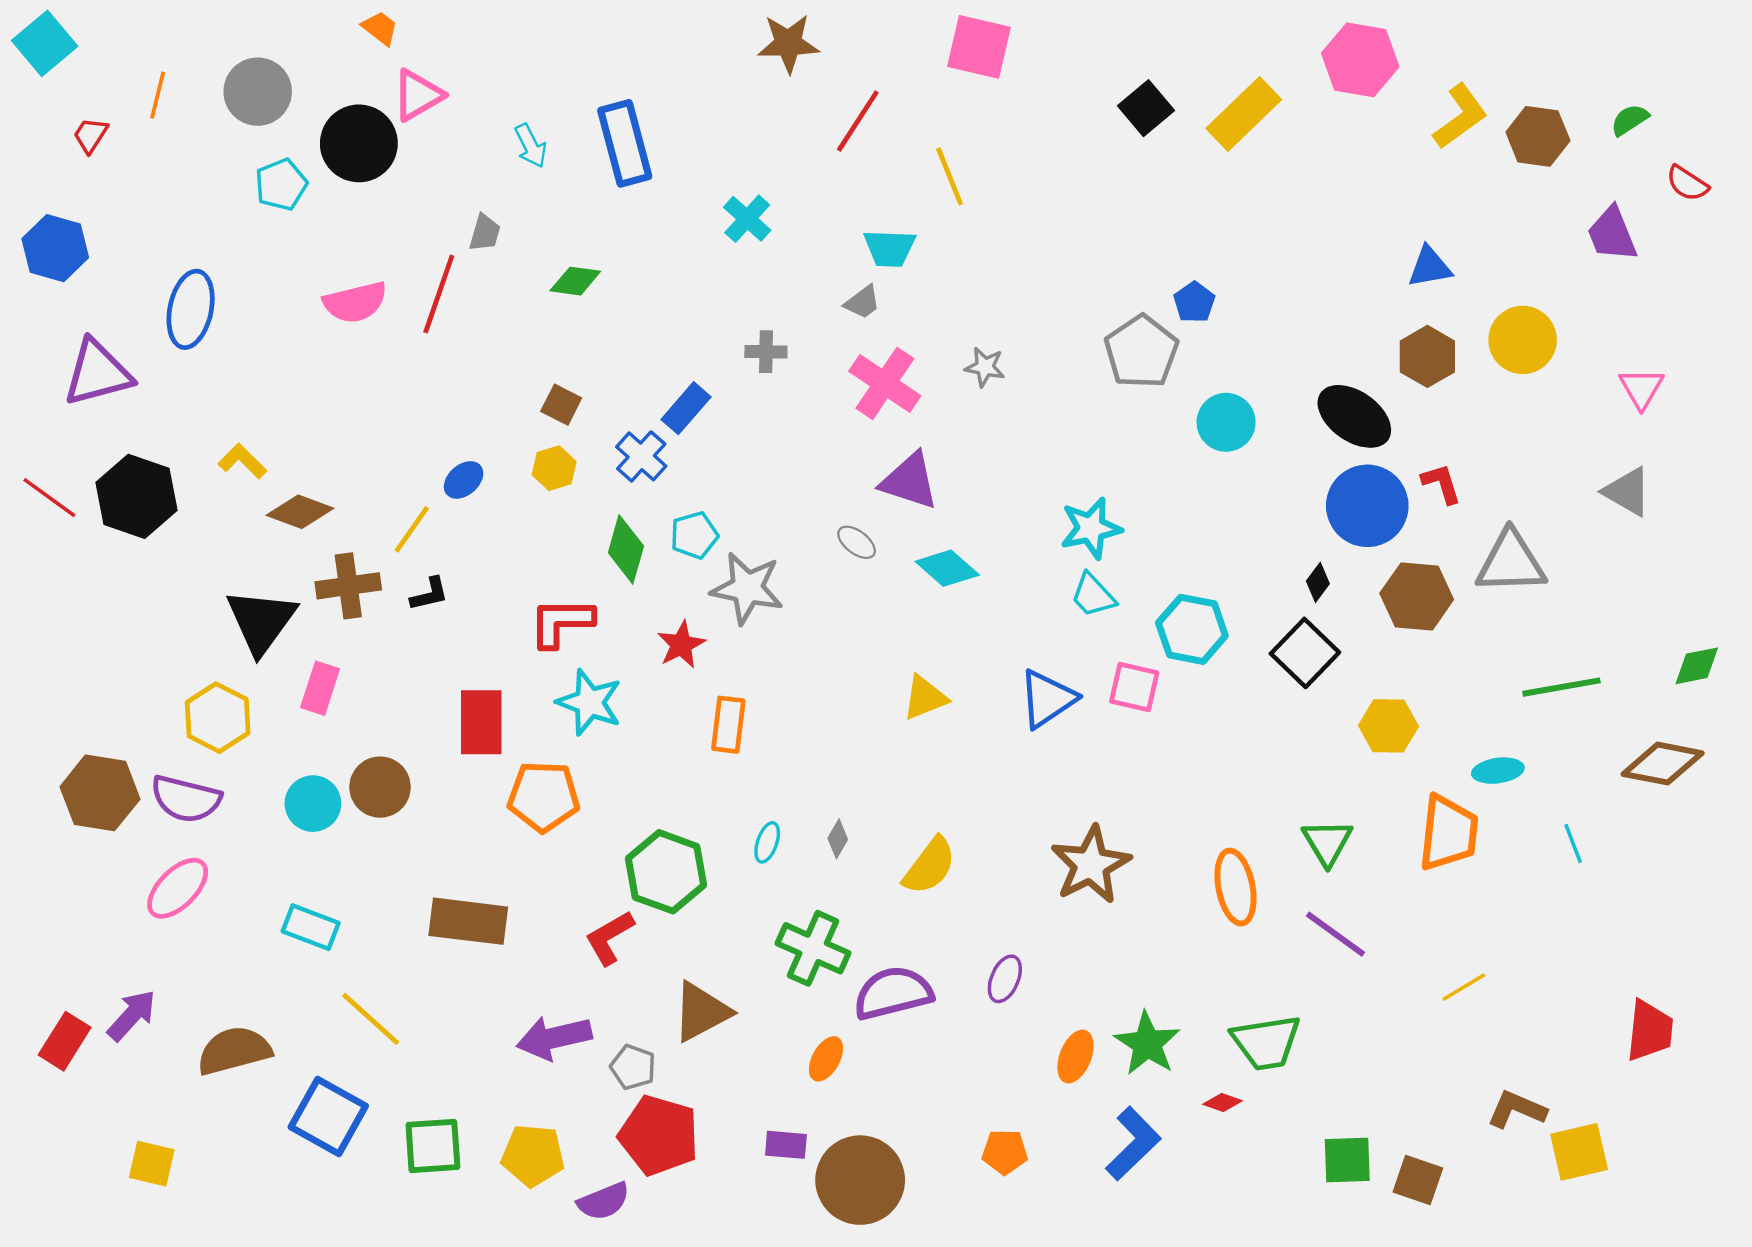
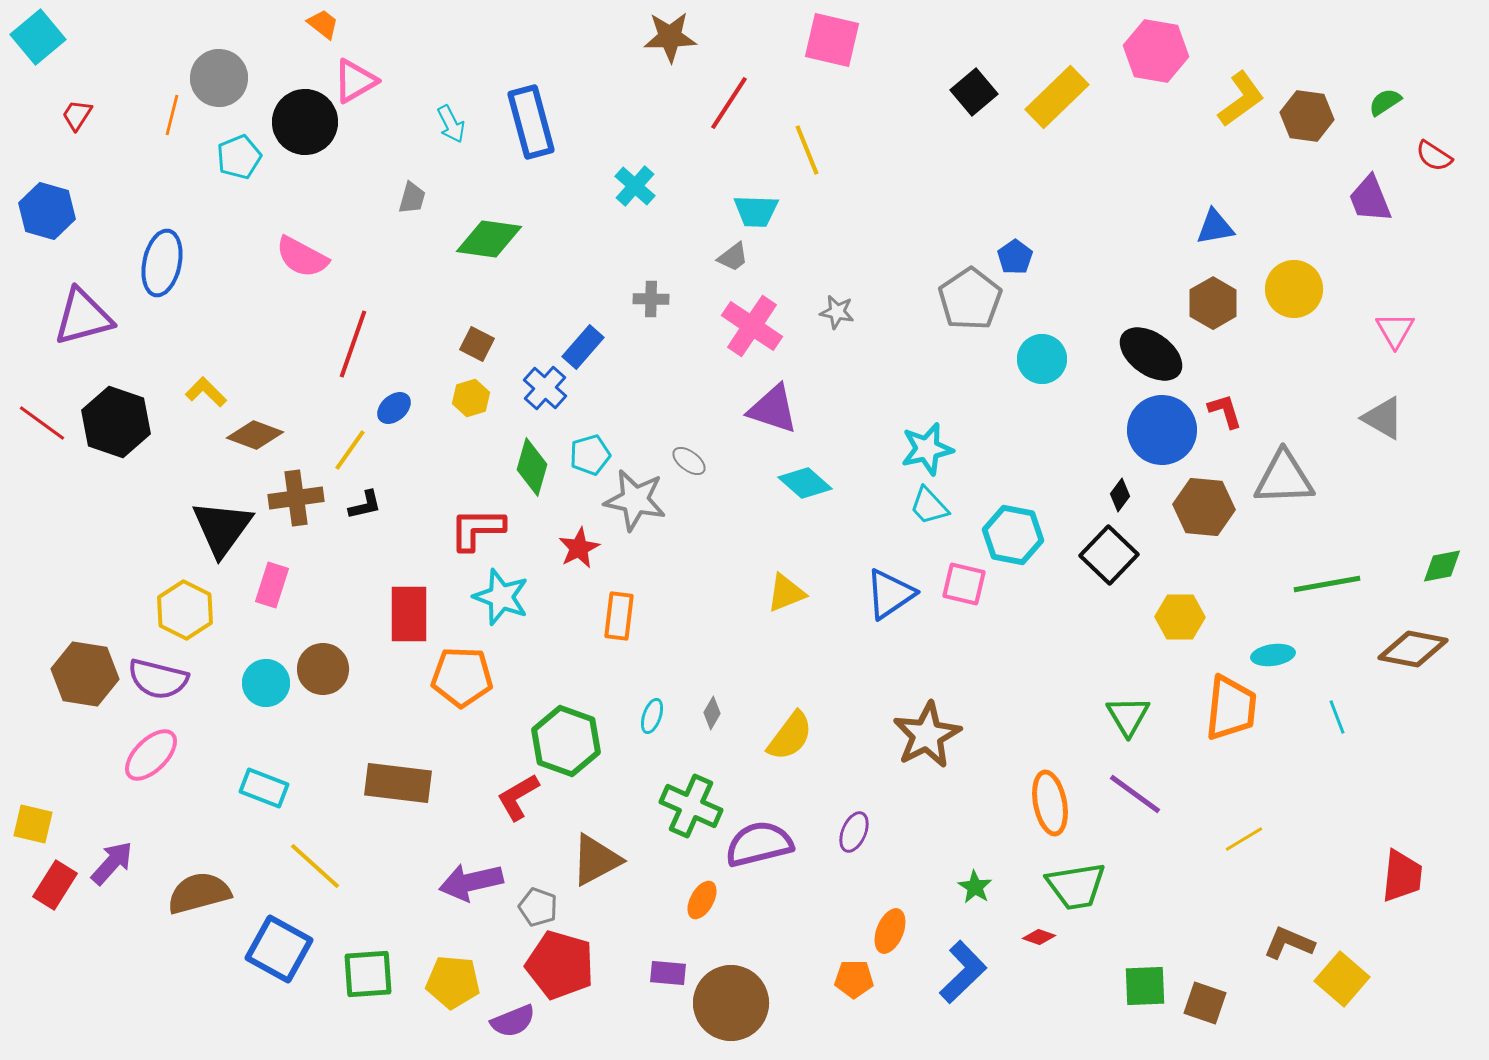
orange line: (158, 95) -> (172, 115), moved
green diamond: (575, 281) -> (489, 239), size x1.5
red line: (439, 294) -> (353, 344), moved
pink semicircle: (355, 302) -> (302, 257), turned 42
gray ellipse: (857, 542) -> (689, 461), moved
orange ellipse: (1235, 887) -> (1050, 803), moved
green star: (1147, 1044) -> (975, 887), size x0.6
orange ellipse: (1075, 1057) -> (890, 931), moved
yellow square: (1579, 1152) -> (1342, 979), turned -36
yellow square: (152, 1164) -> (33, 824), moved

